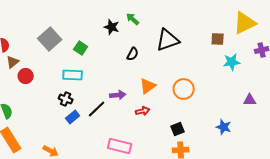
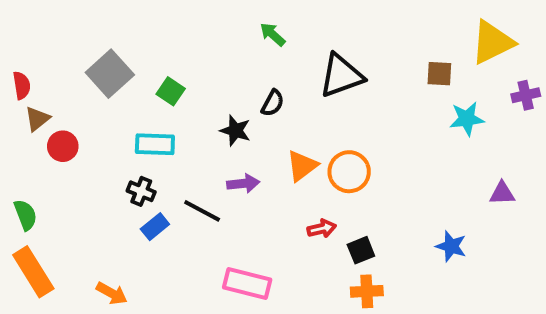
black star: (112, 27) -> (235, 131), moved
orange circle: (184, 89) -> (349, 172), moved
black line: (97, 109) -> (202, 211), turned 72
red arrow: (143, 111) -> (322, 229), moved

